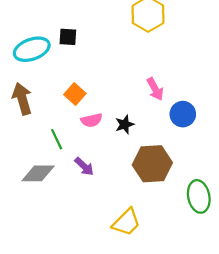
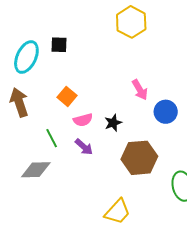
cyan ellipse: (32, 49) -> (26, 57), turned -44
purple arrow: (84, 166) -> (84, 147), moved

